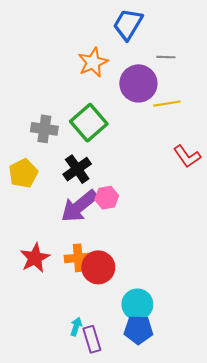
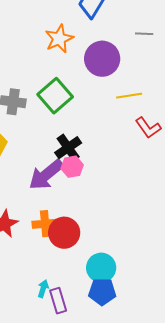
gray line: (166, 57) -> (144, 34), moved
yellow line: (167, 104) -> (129, 96), moved
black cross: (77, 169) -> (68, 148), moved

